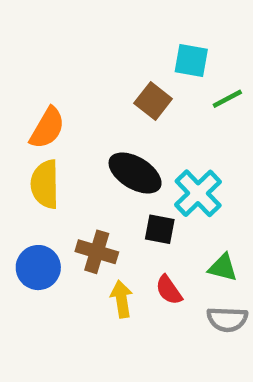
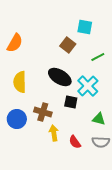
green line: (227, 99) -> (98, 57), moved
orange semicircle: (47, 128) -> (15, 43), moved
red semicircle: (169, 290) -> (75, 142), moved

